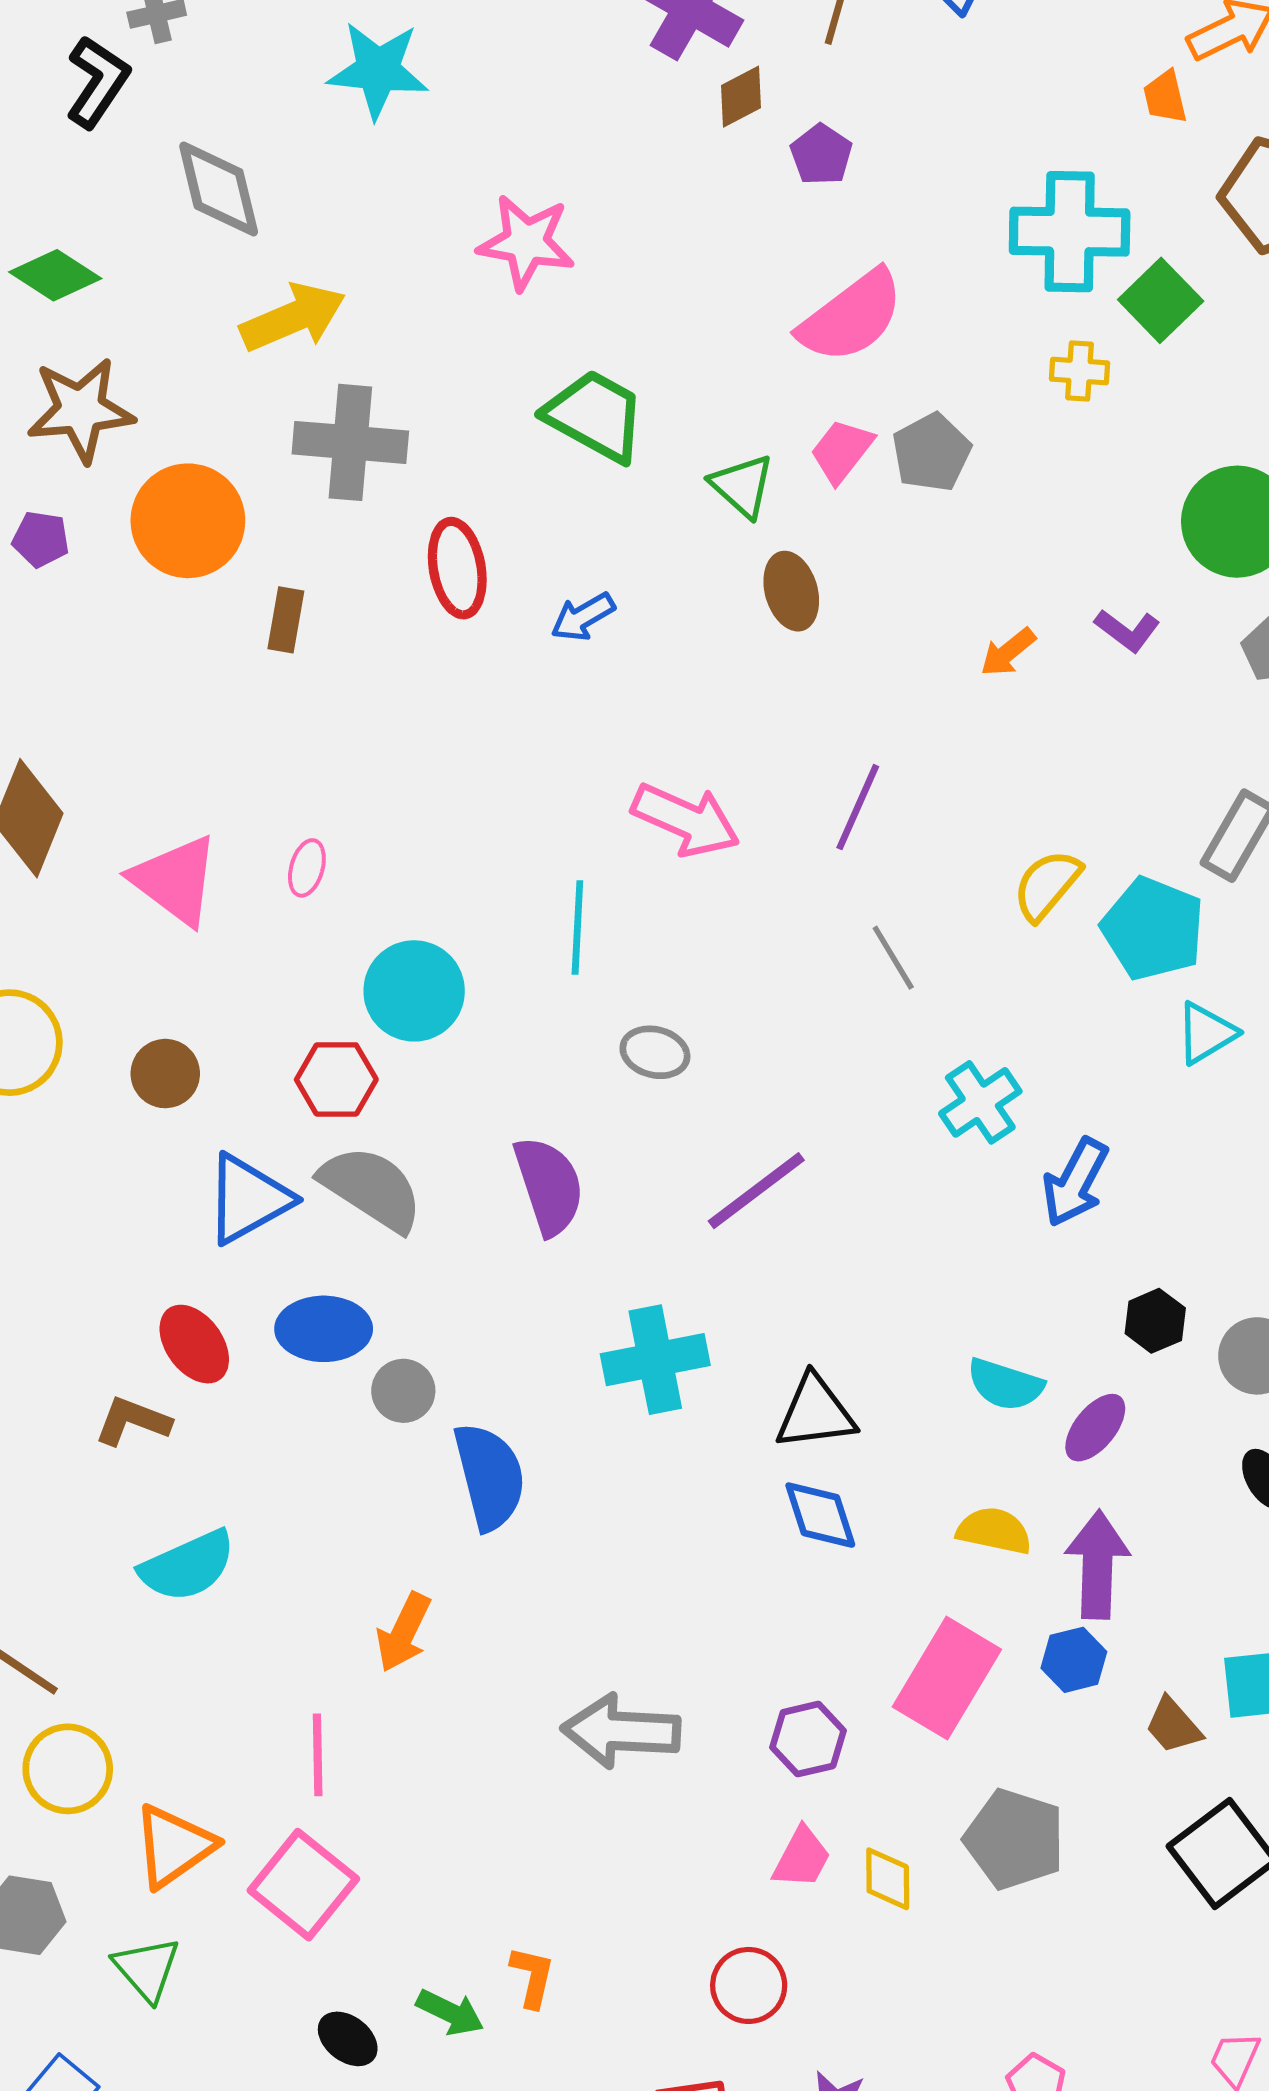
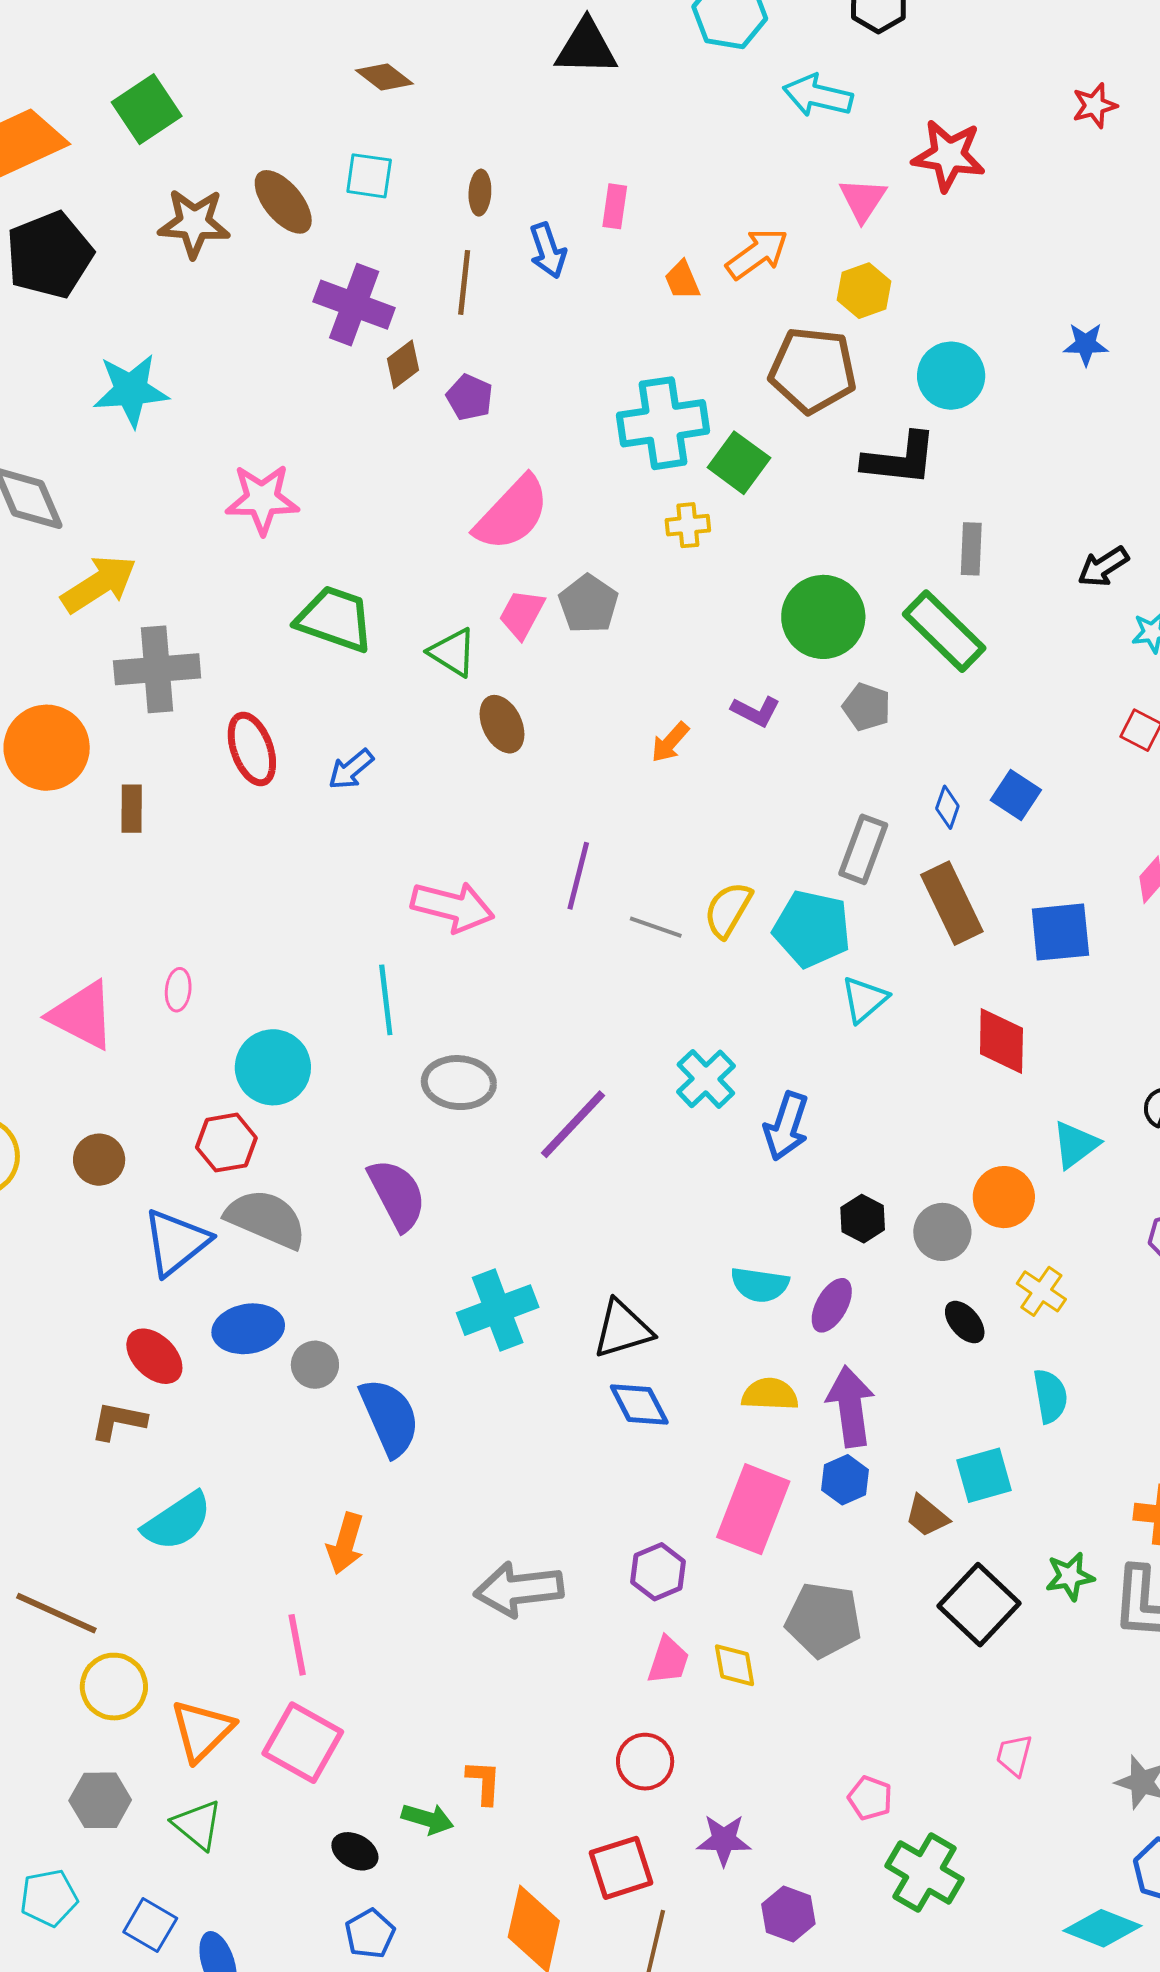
orange trapezoid: (1165, 97) -> (682, 280), moved
gray line: (893, 958) -> (656, 927), moved, turned -30
gray ellipse: (655, 1052) -> (459, 1083), size x1.4
purple line: (756, 1191) -> (573, 1124), moved

